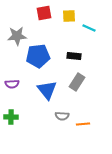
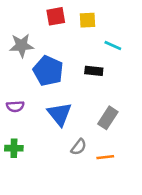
cyan line: (89, 28) -> (113, 45), moved
blue pentagon: (38, 56) -> (48, 71), turned 30
gray rectangle: (77, 82) -> (108, 118), moved
gray semicircle: (62, 116) -> (79, 147), turned -56

